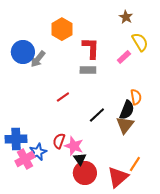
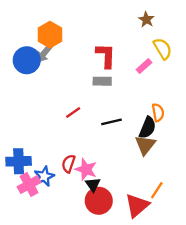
orange hexagon: (62, 29) -> (50, 35), moved
gray arrow: (38, 59) -> (44, 53), moved
black line: (97, 115) -> (112, 122), moved, turned 30

